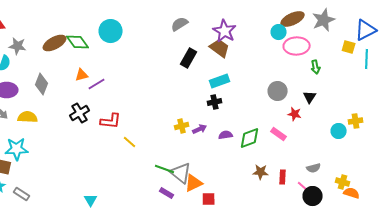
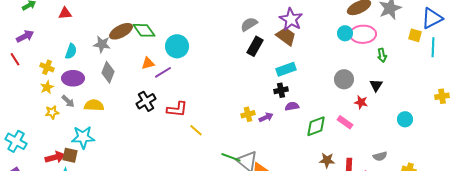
gray semicircle: (180, 24) -> (249, 24), moved
cyan circle: (111, 31) -> (177, 46), moved
cyan circle: (279, 32) -> (345, 33), moved
gray star: (18, 46) -> (102, 44), moved
yellow cross: (356, 121) -> (442, 96), moved
purple semicircle: (226, 135) -> (292, 106), moved

